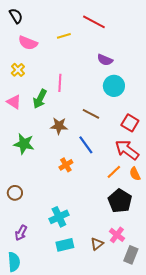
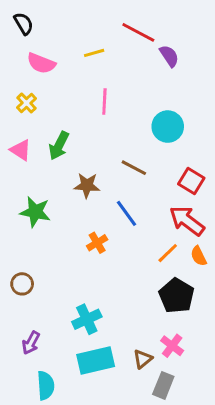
purple semicircle: (105, 60) -> (169, 56), moved, turned -147
pink line: (60, 83) -> (104, 102), moved
cyan rectangle: (65, 245) -> (96, 360), size x1.4
gray rectangle: (131, 255) -> (163, 385), moved
cyan semicircle: (14, 262) -> (46, 385), moved

